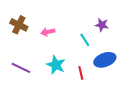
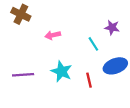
brown cross: (19, 25) -> (21, 14), moved
purple line: (21, 68) -> (23, 75), turned -30

